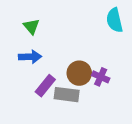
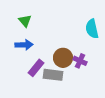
cyan semicircle: (115, 20) -> (92, 29), moved

